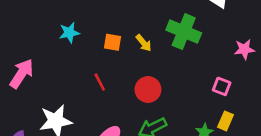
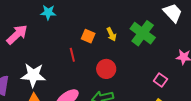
cyan star: (69, 33) -> (48, 12), moved
orange square: (113, 42) -> (88, 36), moved

